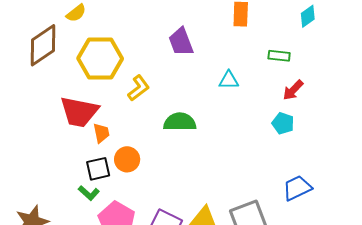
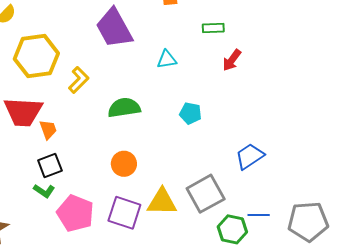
purple trapezoid: (181, 42) -> (114, 28), size x1.4
cyan pentagon: (283, 123) -> (190, 113), moved
orange circle: (127, 159) -> (124, 164), moved

